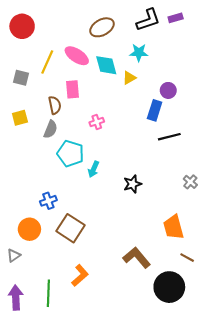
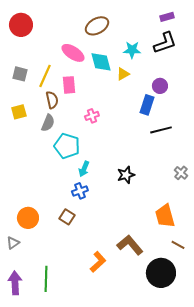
black L-shape: (148, 20) -> (165, 43), moved
yellow line: (47, 62) -> (45, 76), moved
cyan arrow: (94, 169) -> (84, 169), moved
blue cross: (48, 201) -> (80, 191), moved
brown square: (70, 228) -> (67, 217), size x0.6
orange L-shape: (80, 275) -> (98, 262), moved

